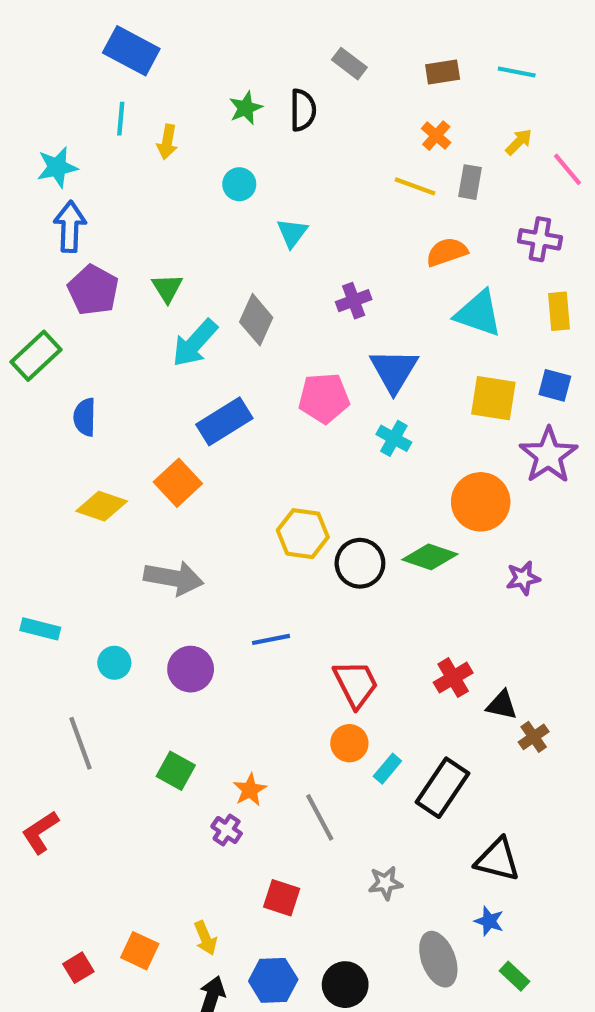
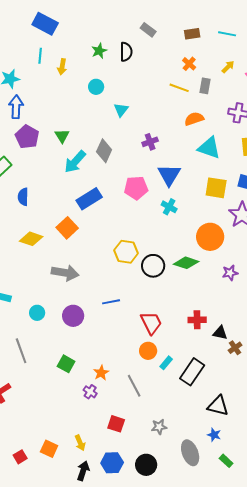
red cross: (453, 678) -> (197, 320), turned 30
gray star: (385, 883) -> (159, 427), moved

